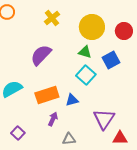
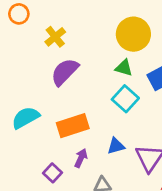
yellow cross: (52, 18) -> (55, 37), moved
blue triangle: (72, 100) -> (116, 146), moved
purple square: (18, 133) -> (53, 173), moved

